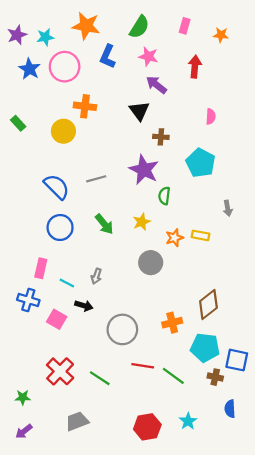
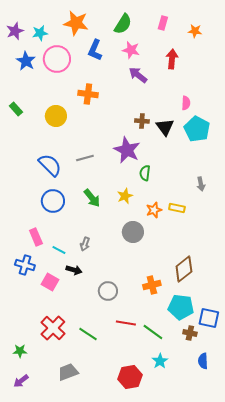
orange cross: (85, 106) -> (88, 94), moved
black triangle: (139, 111) -> (165, 127), moved
cyan pentagon: (201, 163) -> (197, 129), moved
pink rectangle: (41, 268) -> (36, 237), turned -36
gray circle: (122, 329) -> (108, 291), size x0.7
cyan star: (188, 421) -> (160, 361), moved

